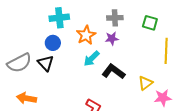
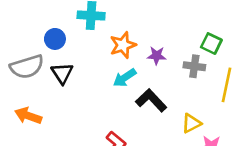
gray cross: (115, 18) -> (194, 66), moved
blue circle: (53, 43) -> (55, 39), moved

